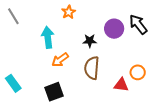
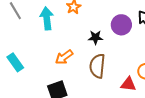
cyan arrow: (48, 37) -> (47, 18), moved
cyan rectangle: (13, 83) -> (15, 62), moved

